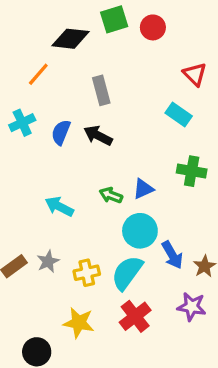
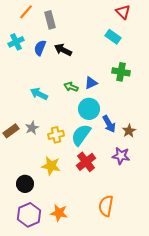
gray rectangle: (101, 90) -> (50, 20), moved

